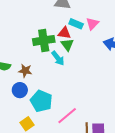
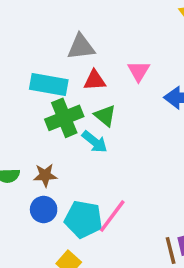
cyan rectangle: (76, 24) -> (49, 84), moved, size x1.5
red triangle: (64, 33) -> (95, 80), moved
pink line: (67, 116) -> (112, 216), moved

